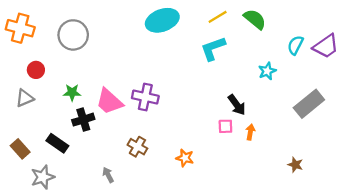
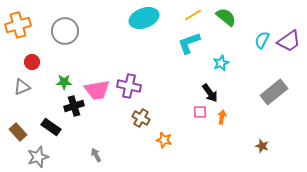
orange cross: (20, 28) -> (18, 25), turned -30
cyan star: (267, 71) -> (221, 63), moved
pink trapezoid: (109, 102) -> (97, 90), turned -52
brown cross: (137, 147) -> (141, 118), moved

